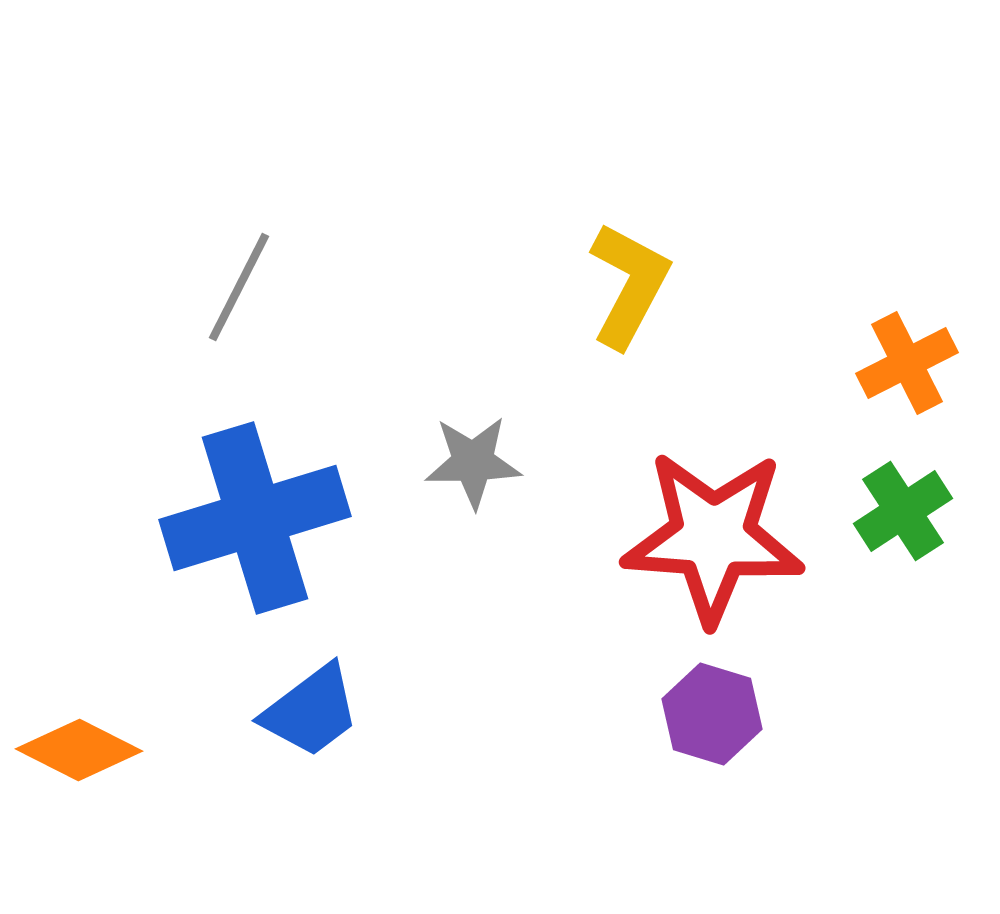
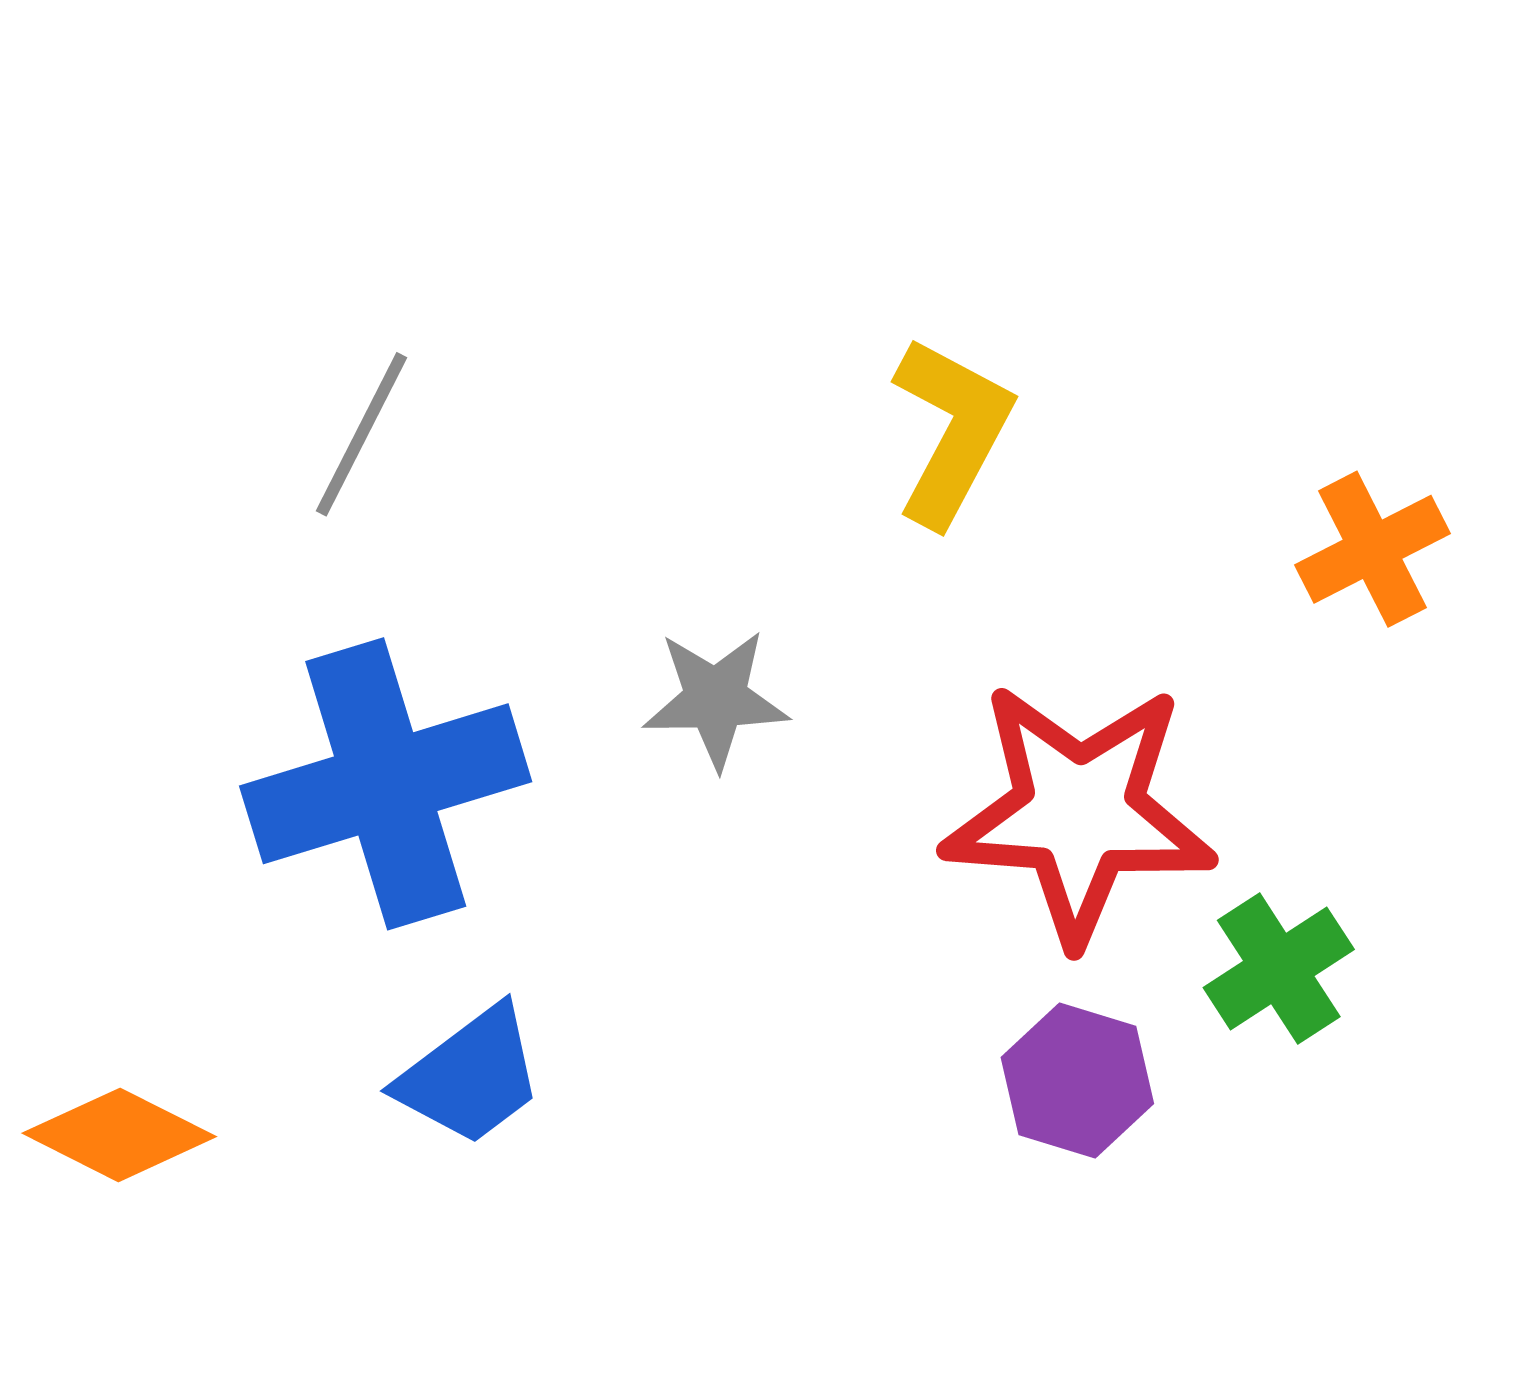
green cross: (903, 511) -> (1279, 968), moved

